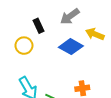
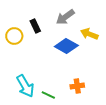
yellow circle: (24, 46) -> (14, 36), moved

